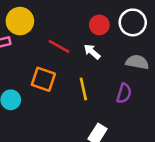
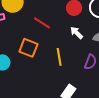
white arrow: (92, 52) -> (77, 33), moved

